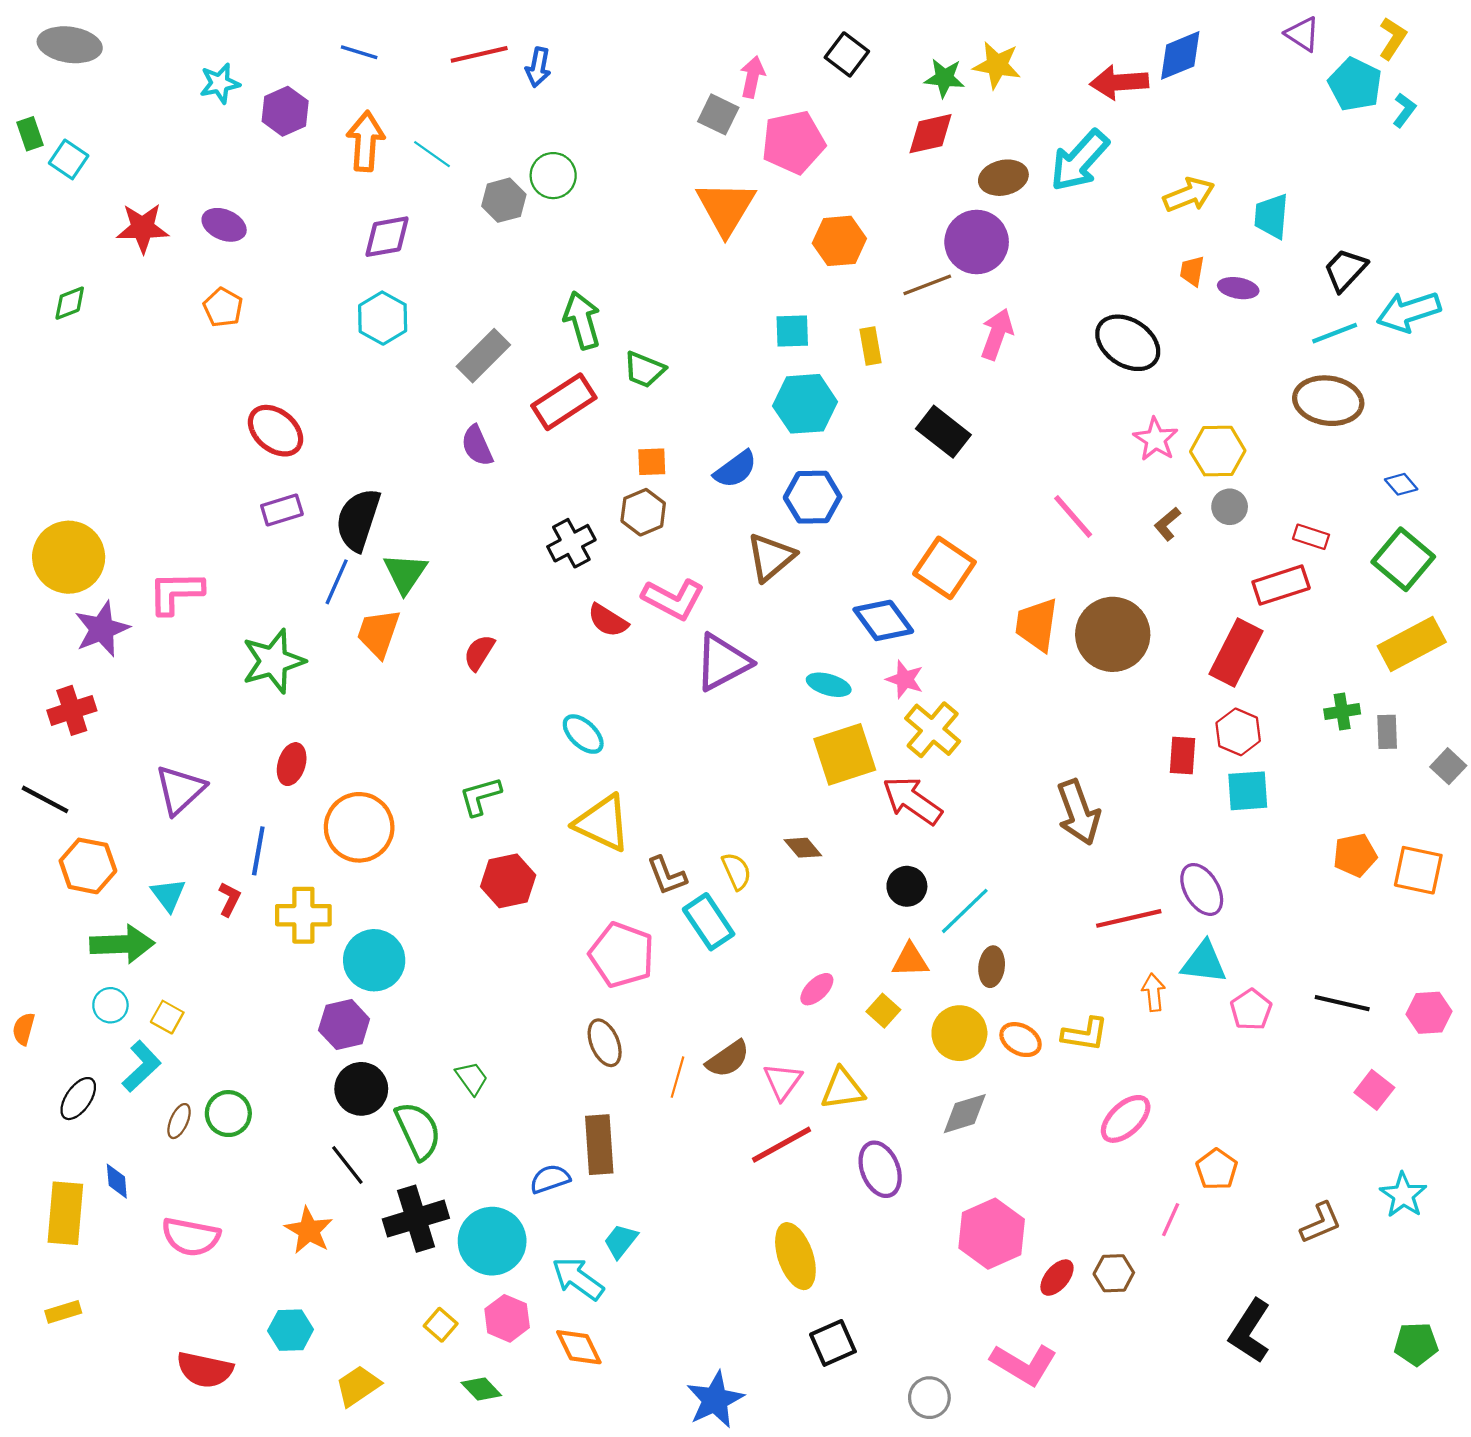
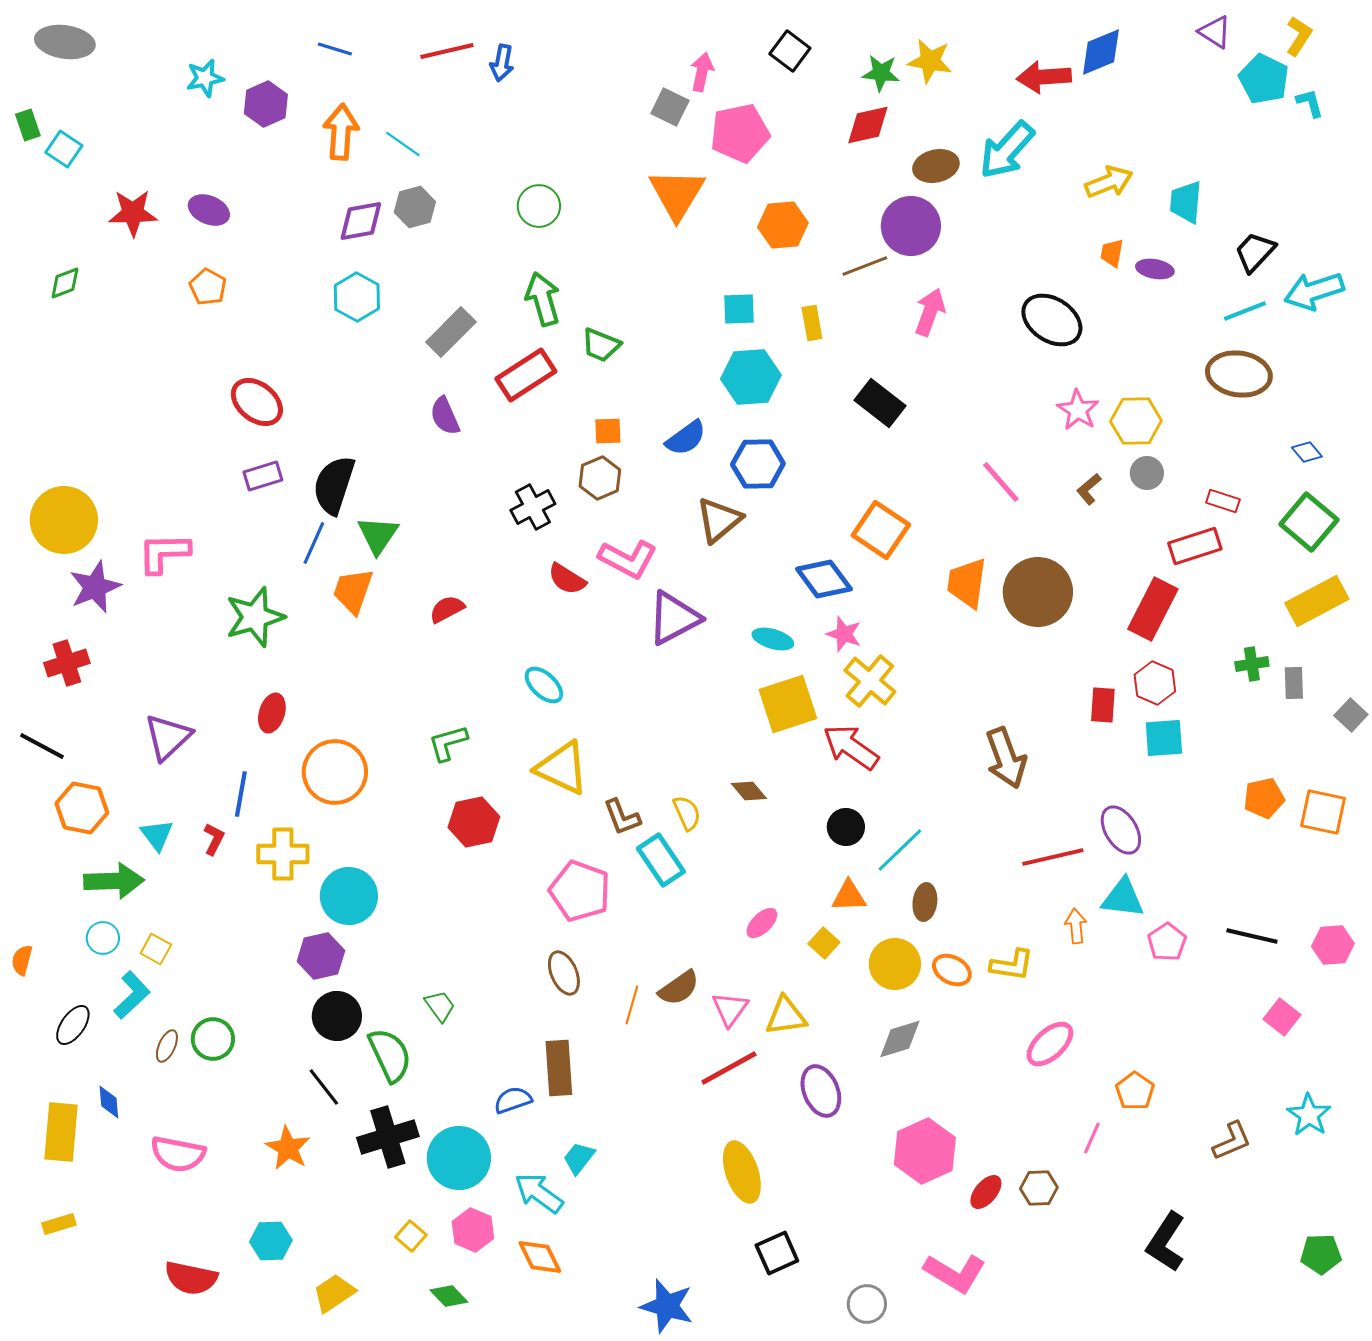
cyan L-shape: (1404, 110) -> (1310, 103), turned -52
green circle: (553, 176) -> (539, 206), moved
gray hexagon: (504, 200) -> (415, 207), moved
red semicircle: (479, 653) -> (447, 609), turned 30
blue star: (715, 1400) -> (667, 1306), turned -30

